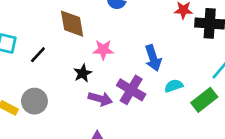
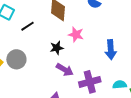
cyan semicircle: (174, 86) -> (120, 85), moved
purple cross: (131, 90) -> (90, 82), moved, turned 30

